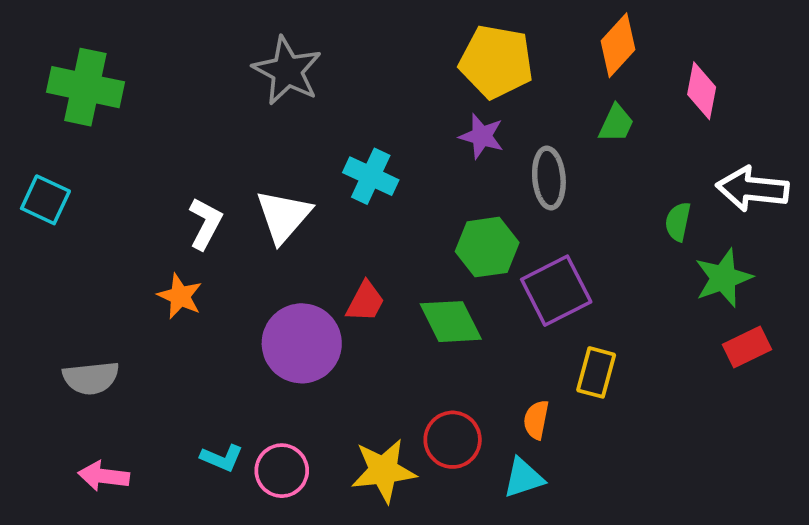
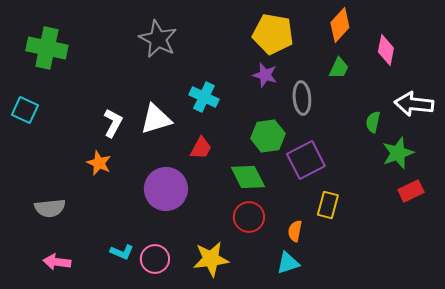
white triangle: (284, 216) -> (156, 119), turned 32
red trapezoid: (365, 302) -> (201, 148), moved
red circle: (453, 440) -> (249, 217), moved

